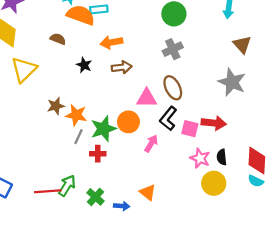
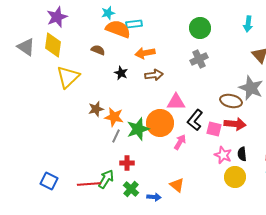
brown ellipse: (173, 88) -> (231, 101), moved, turned -50
orange circle: (128, 122) -> (160, 123), size x1.4
red cross: (98, 154) -> (127, 163), moved

